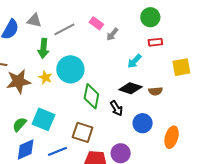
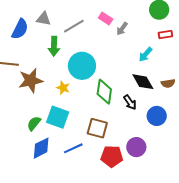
yellow star: (45, 77) -> (63, 88), moved
black diamond: (130, 88) -> (143, 82), turned 45

